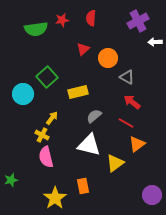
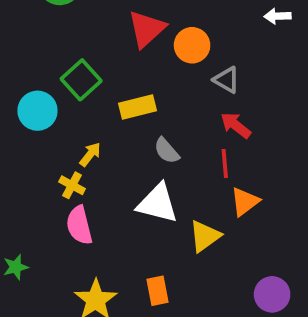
red triangle: (83, 49) -> (147, 29), size x1.6
gray semicircle: (94, 116) -> (167, 151), turned -91
red line: (126, 123) -> (225, 163), turned 56
orange rectangle: (83, 186) -> (157, 291), moved

